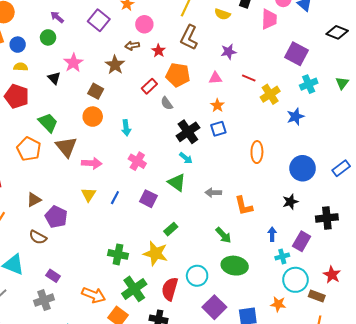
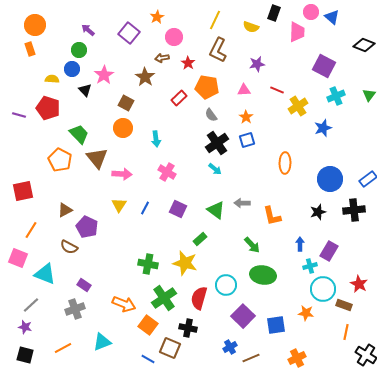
blue circle: (18, 45) -> (72, 69), moved
gray semicircle: (167, 103) -> (211, 115), moved
green triangle: (177, 182) -> (216, 210), moved
black cross: (327, 218) -> (354, 210), moved

